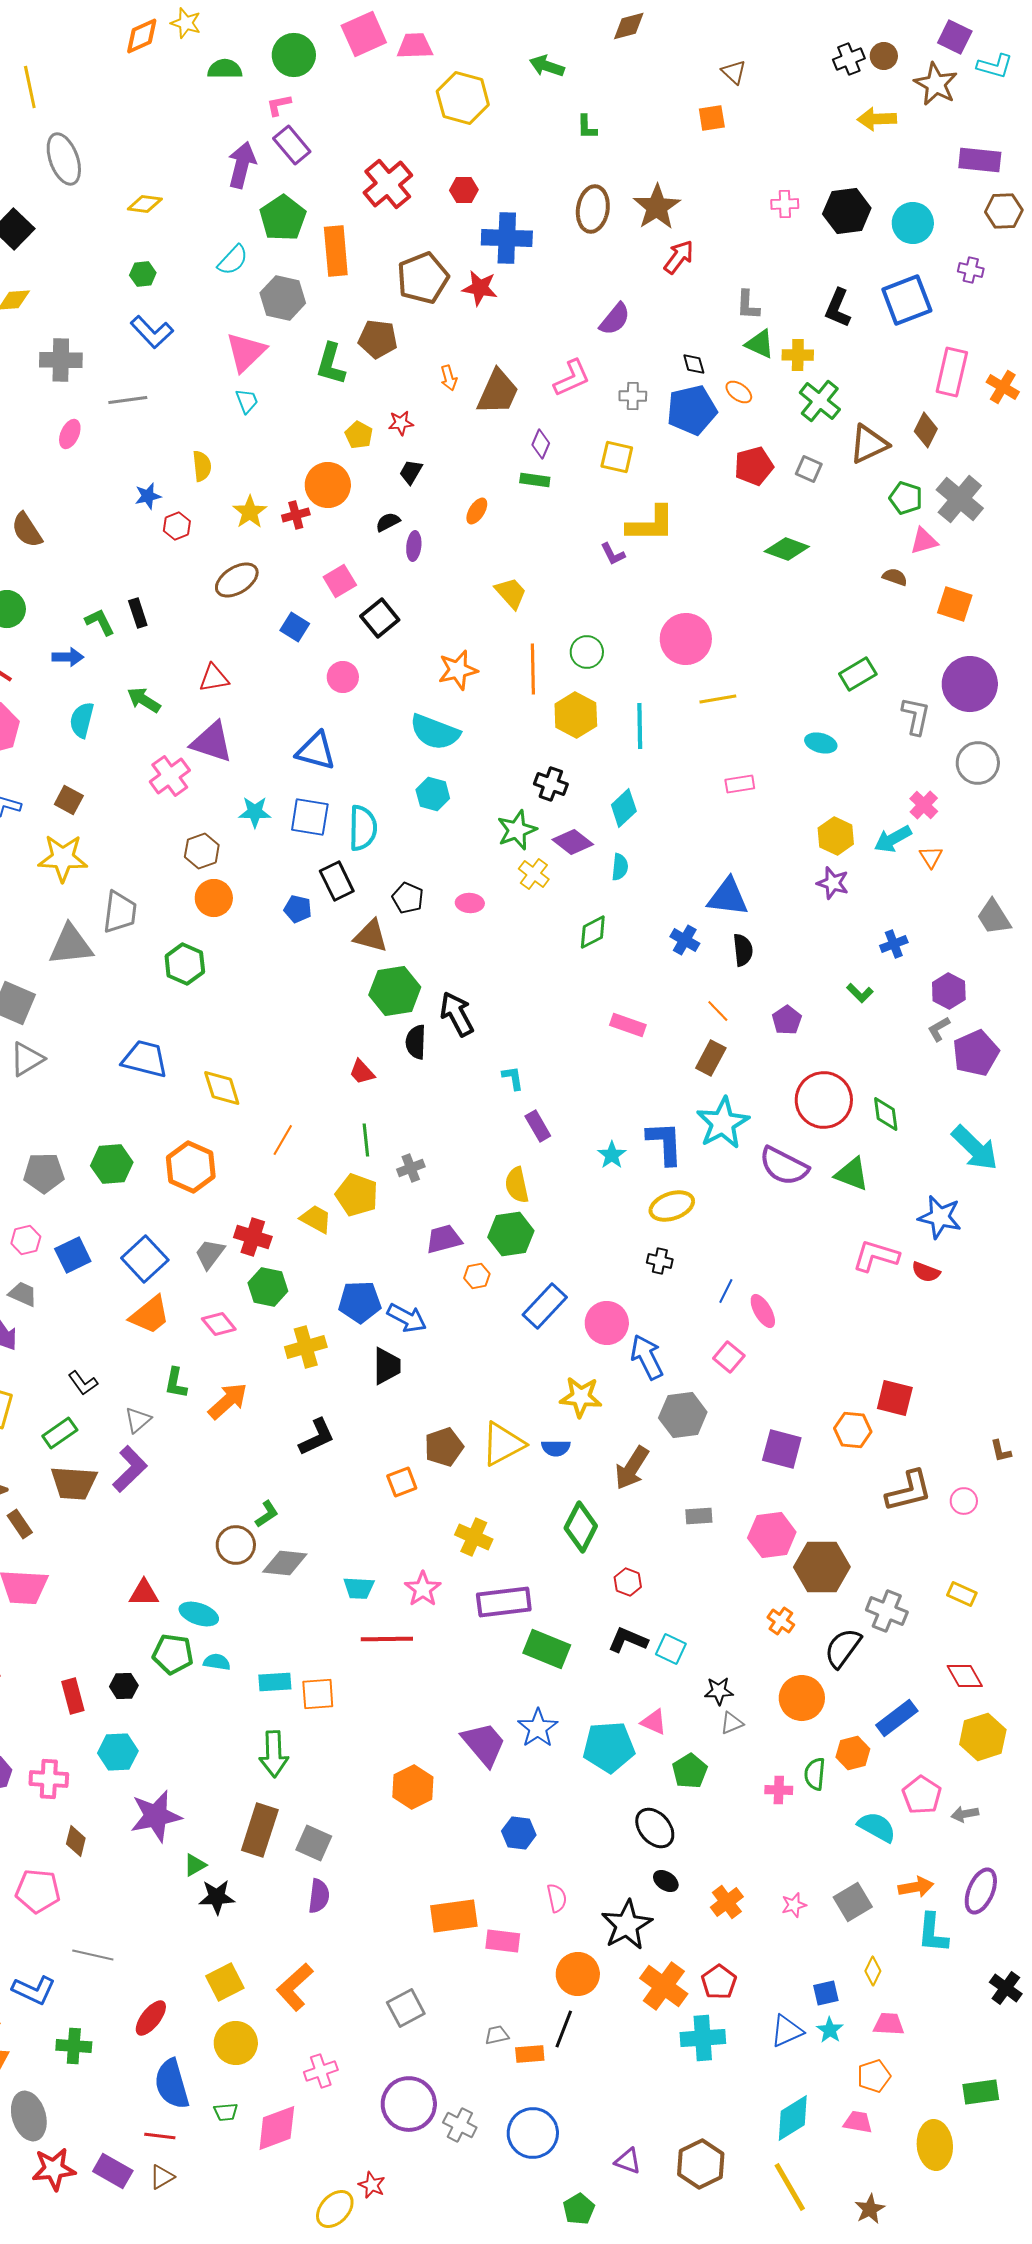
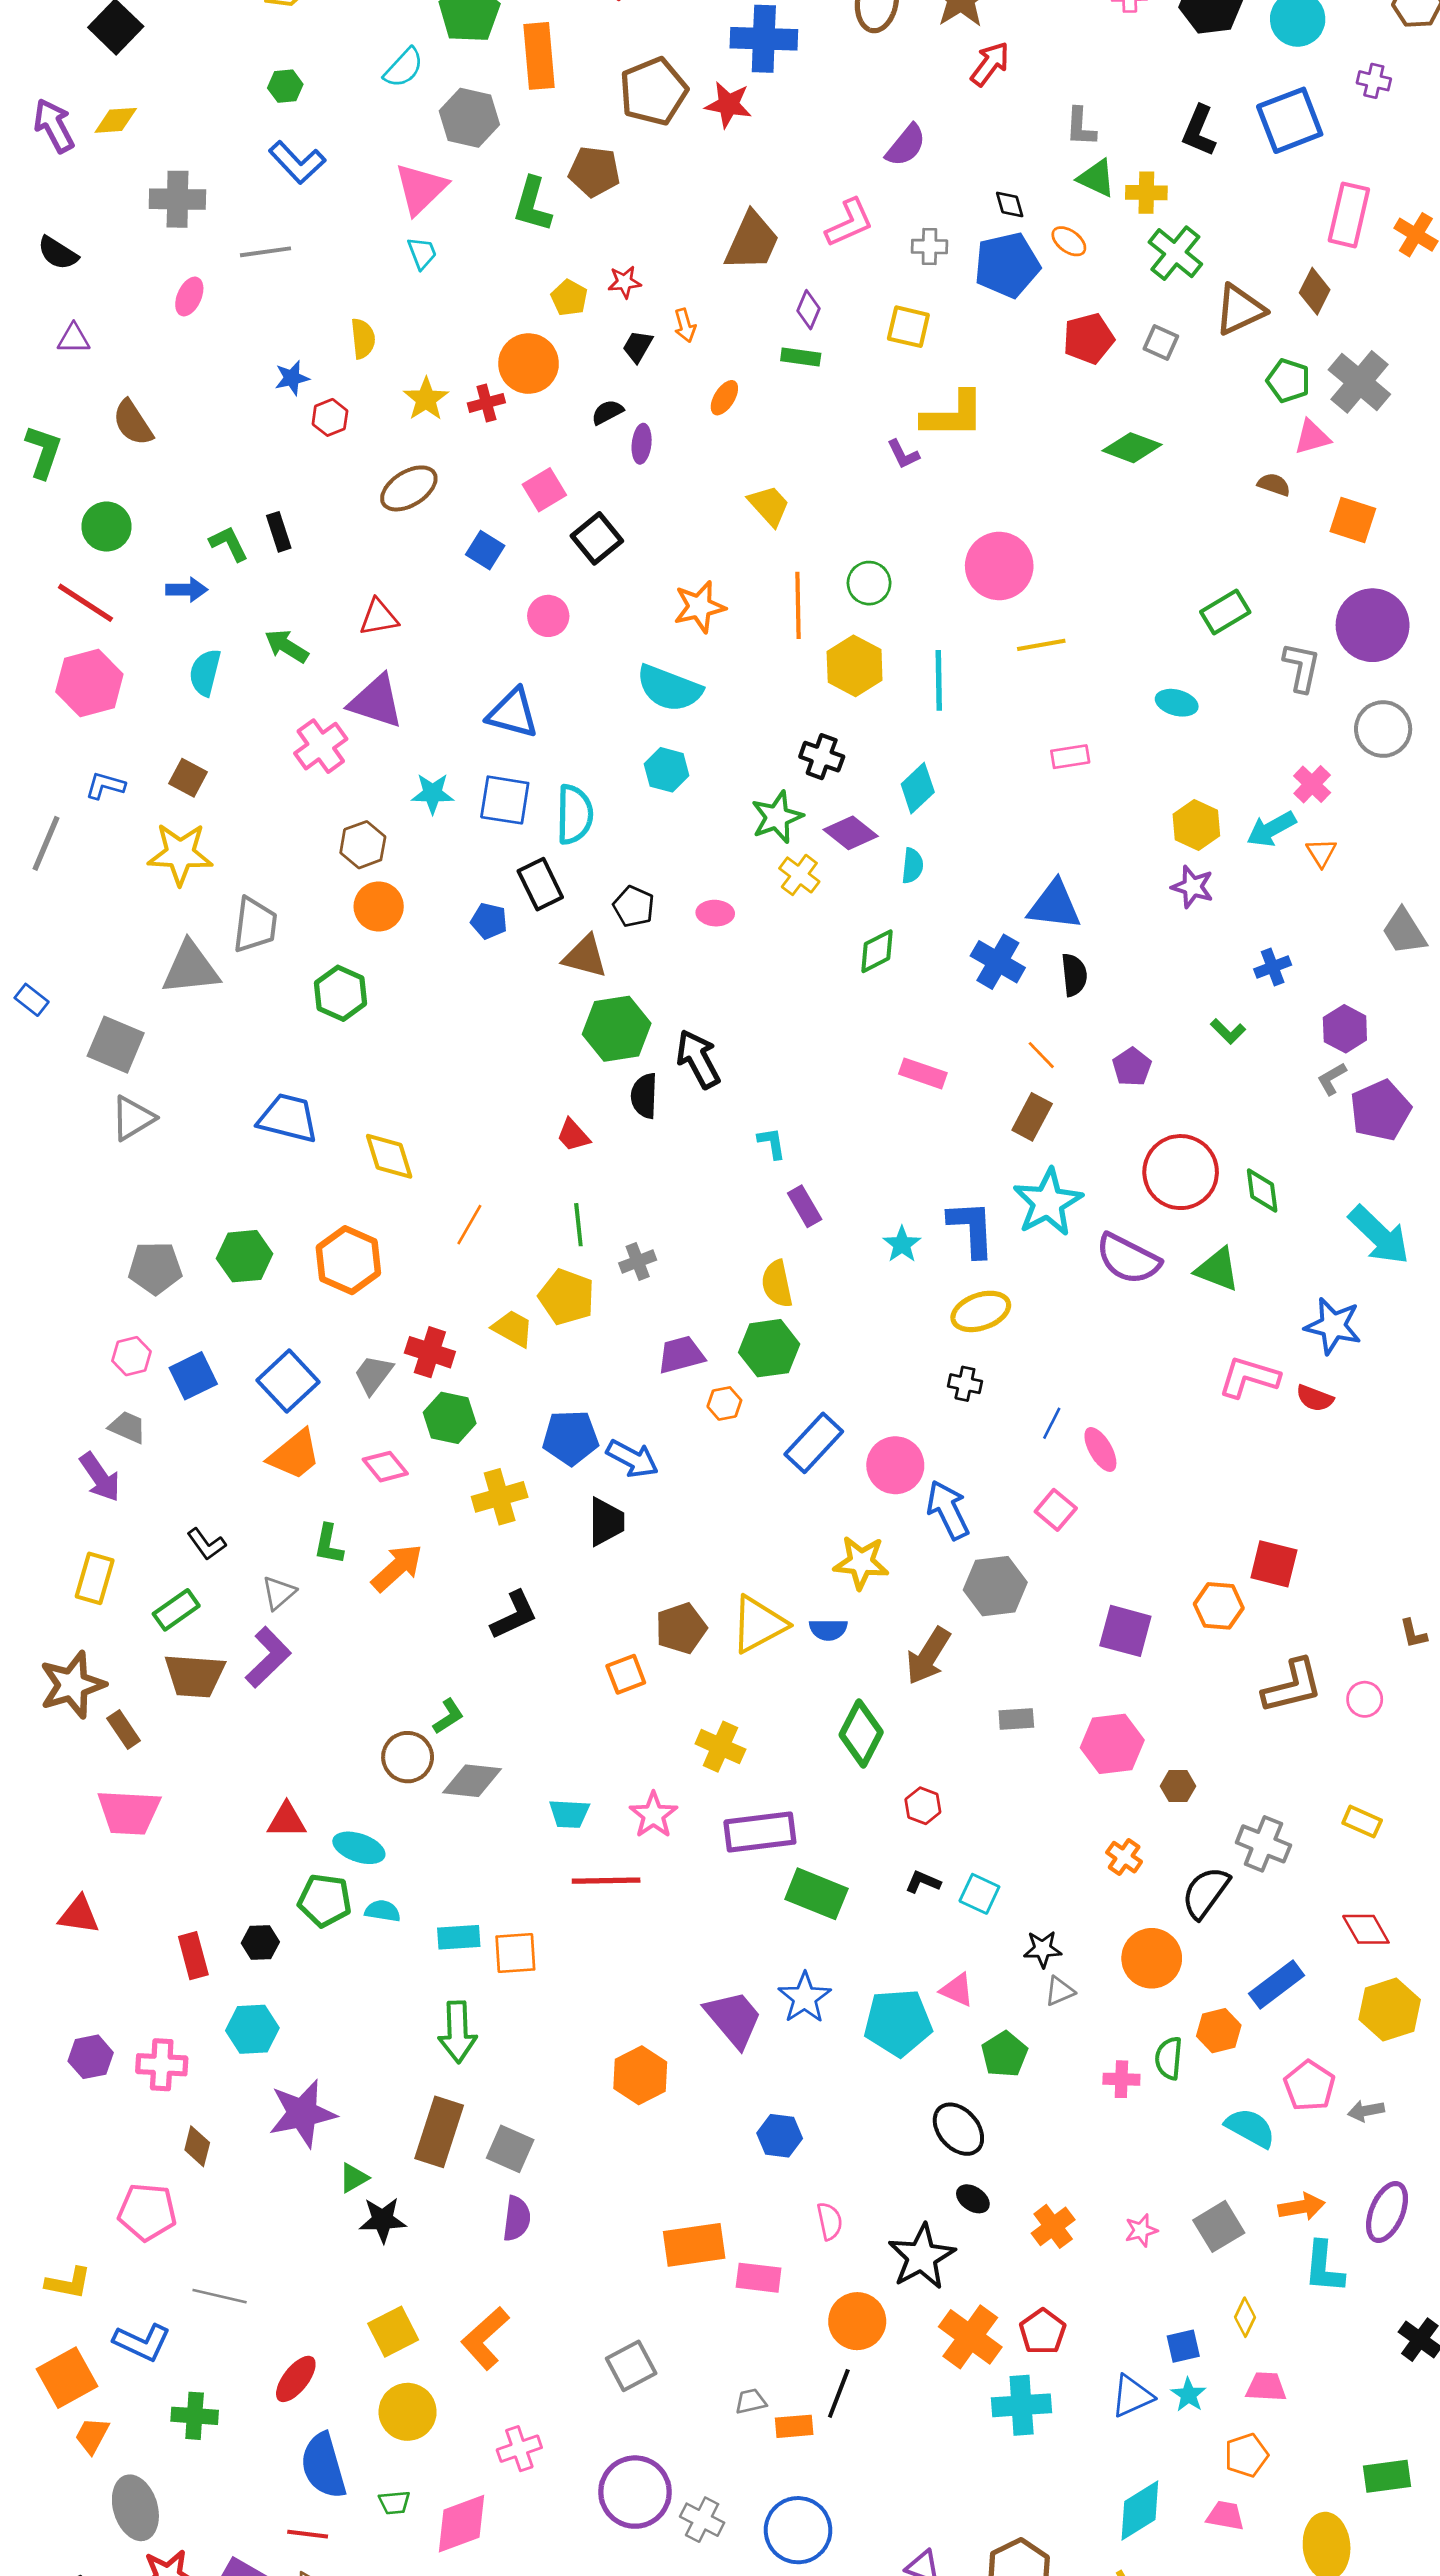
orange arrow: (449, 378) -> (685, 325), moved
blue cross: (685, 940) -> (998, 962), size x1.4
brown hexagon: (822, 1567) -> (1178, 1786), size x0.5
black L-shape: (628, 1640) -> (923, 1882), size x0.7

